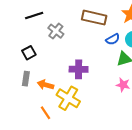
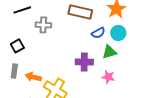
gray cross: (56, 31) -> (43, 25), turned -35
purple cross: (79, 69) -> (84, 62), moved

